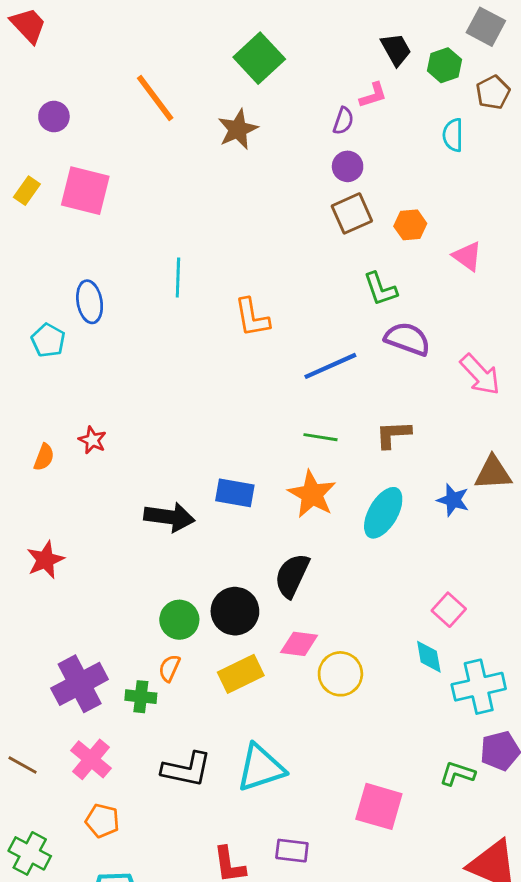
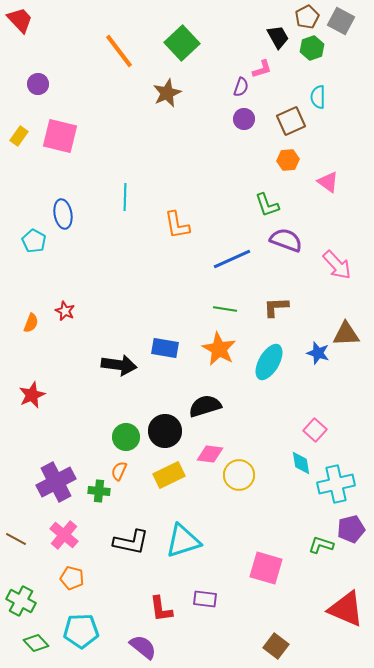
brown pentagon: (493, 92) -> (307, 17), moved
orange line: (155, 98) -> (119, 51), moved
brown square: (352, 213) -> (291, 121), moved
black semicircle: (292, 575) -> (205, 406), turned 48

